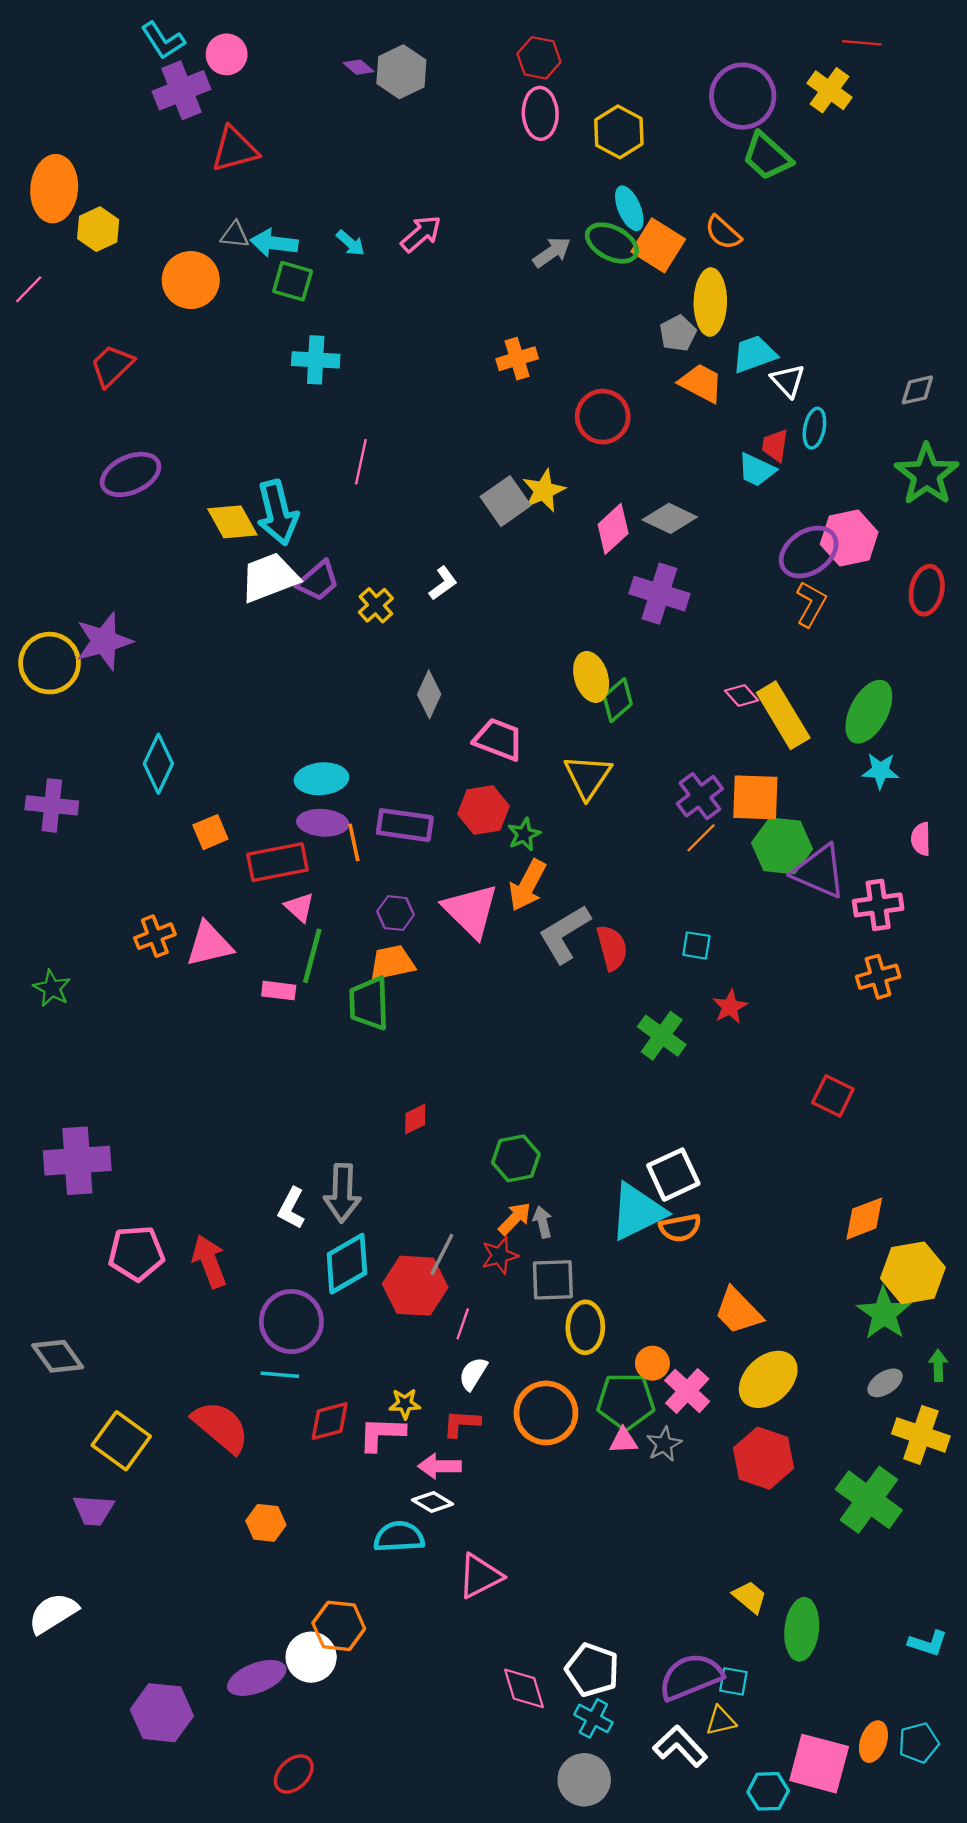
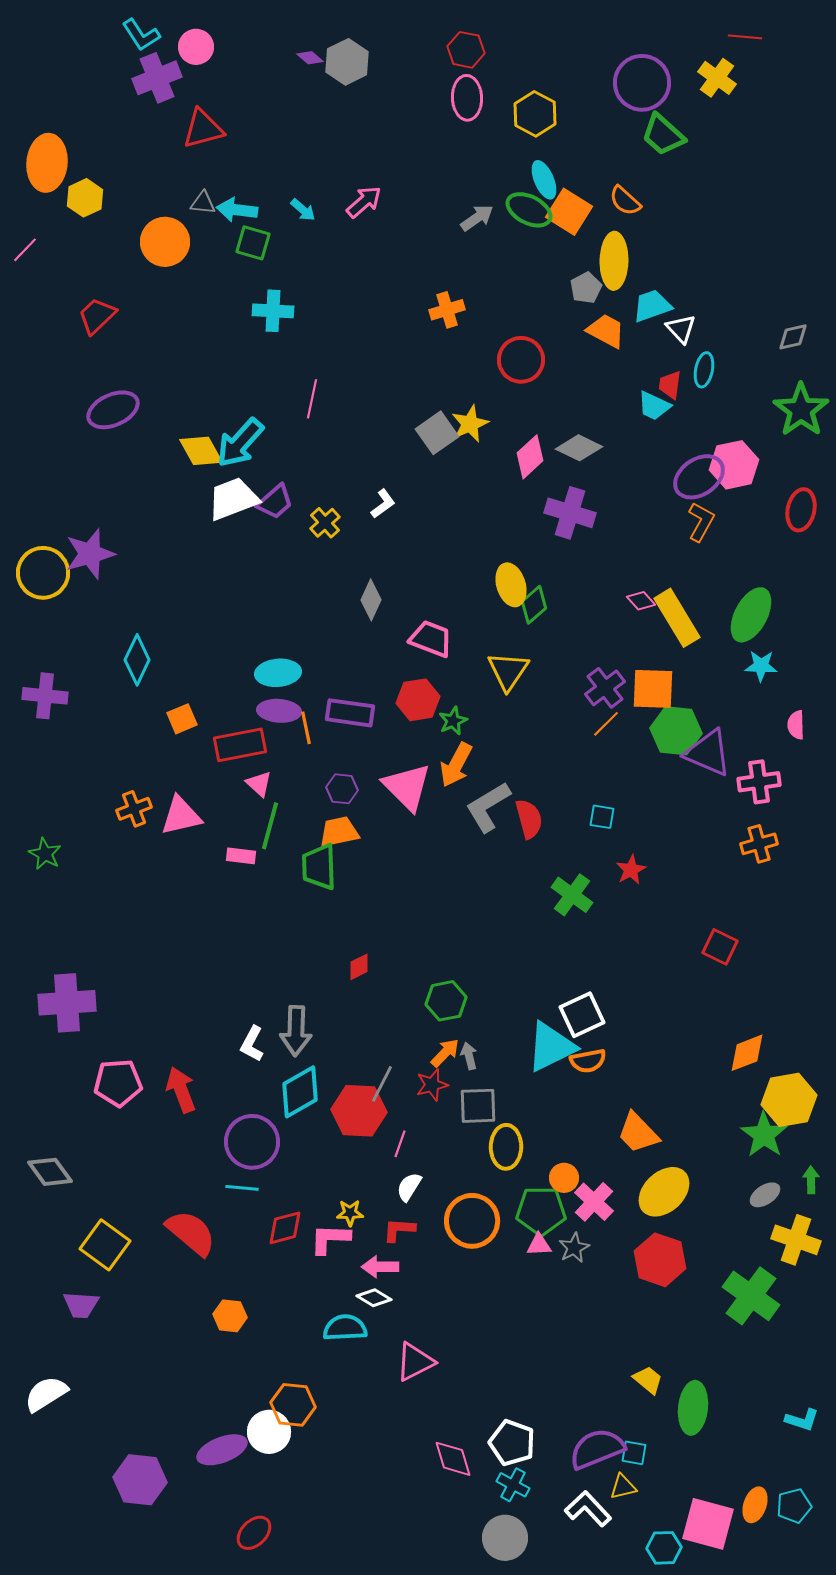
cyan arrow: (278, 513) -> (240, 443), turned 56

